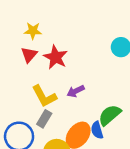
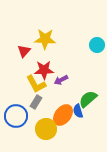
yellow star: (33, 31) -> (45, 39), moved, size x1.5
red star: (56, 57) -> (44, 70), moved, turned -30

